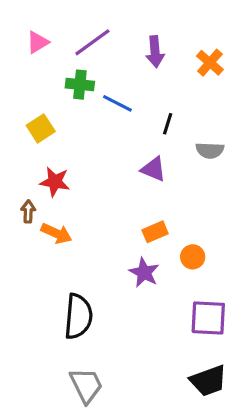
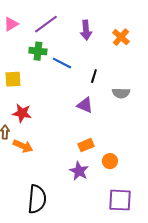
yellow square: (41, 128) -> (13, 79), turned 30

